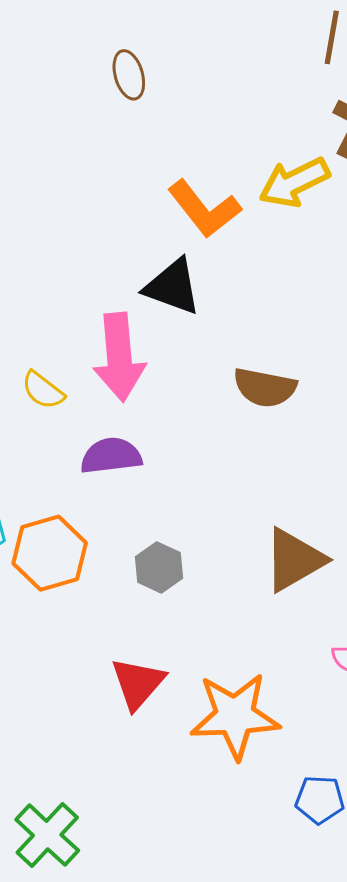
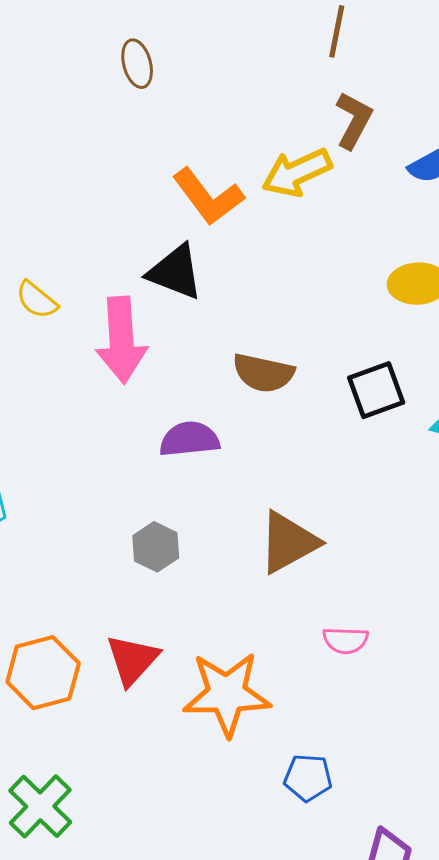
yellow semicircle: (43, 390) -> (37, 300), moved
purple semicircle: (111, 456) -> (189, 439), moved
orange hexagon: (50, 553) -> (43, 673), moved

